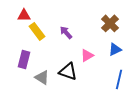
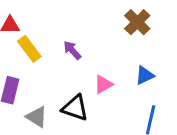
brown cross: (110, 23) -> (137, 22), moved

